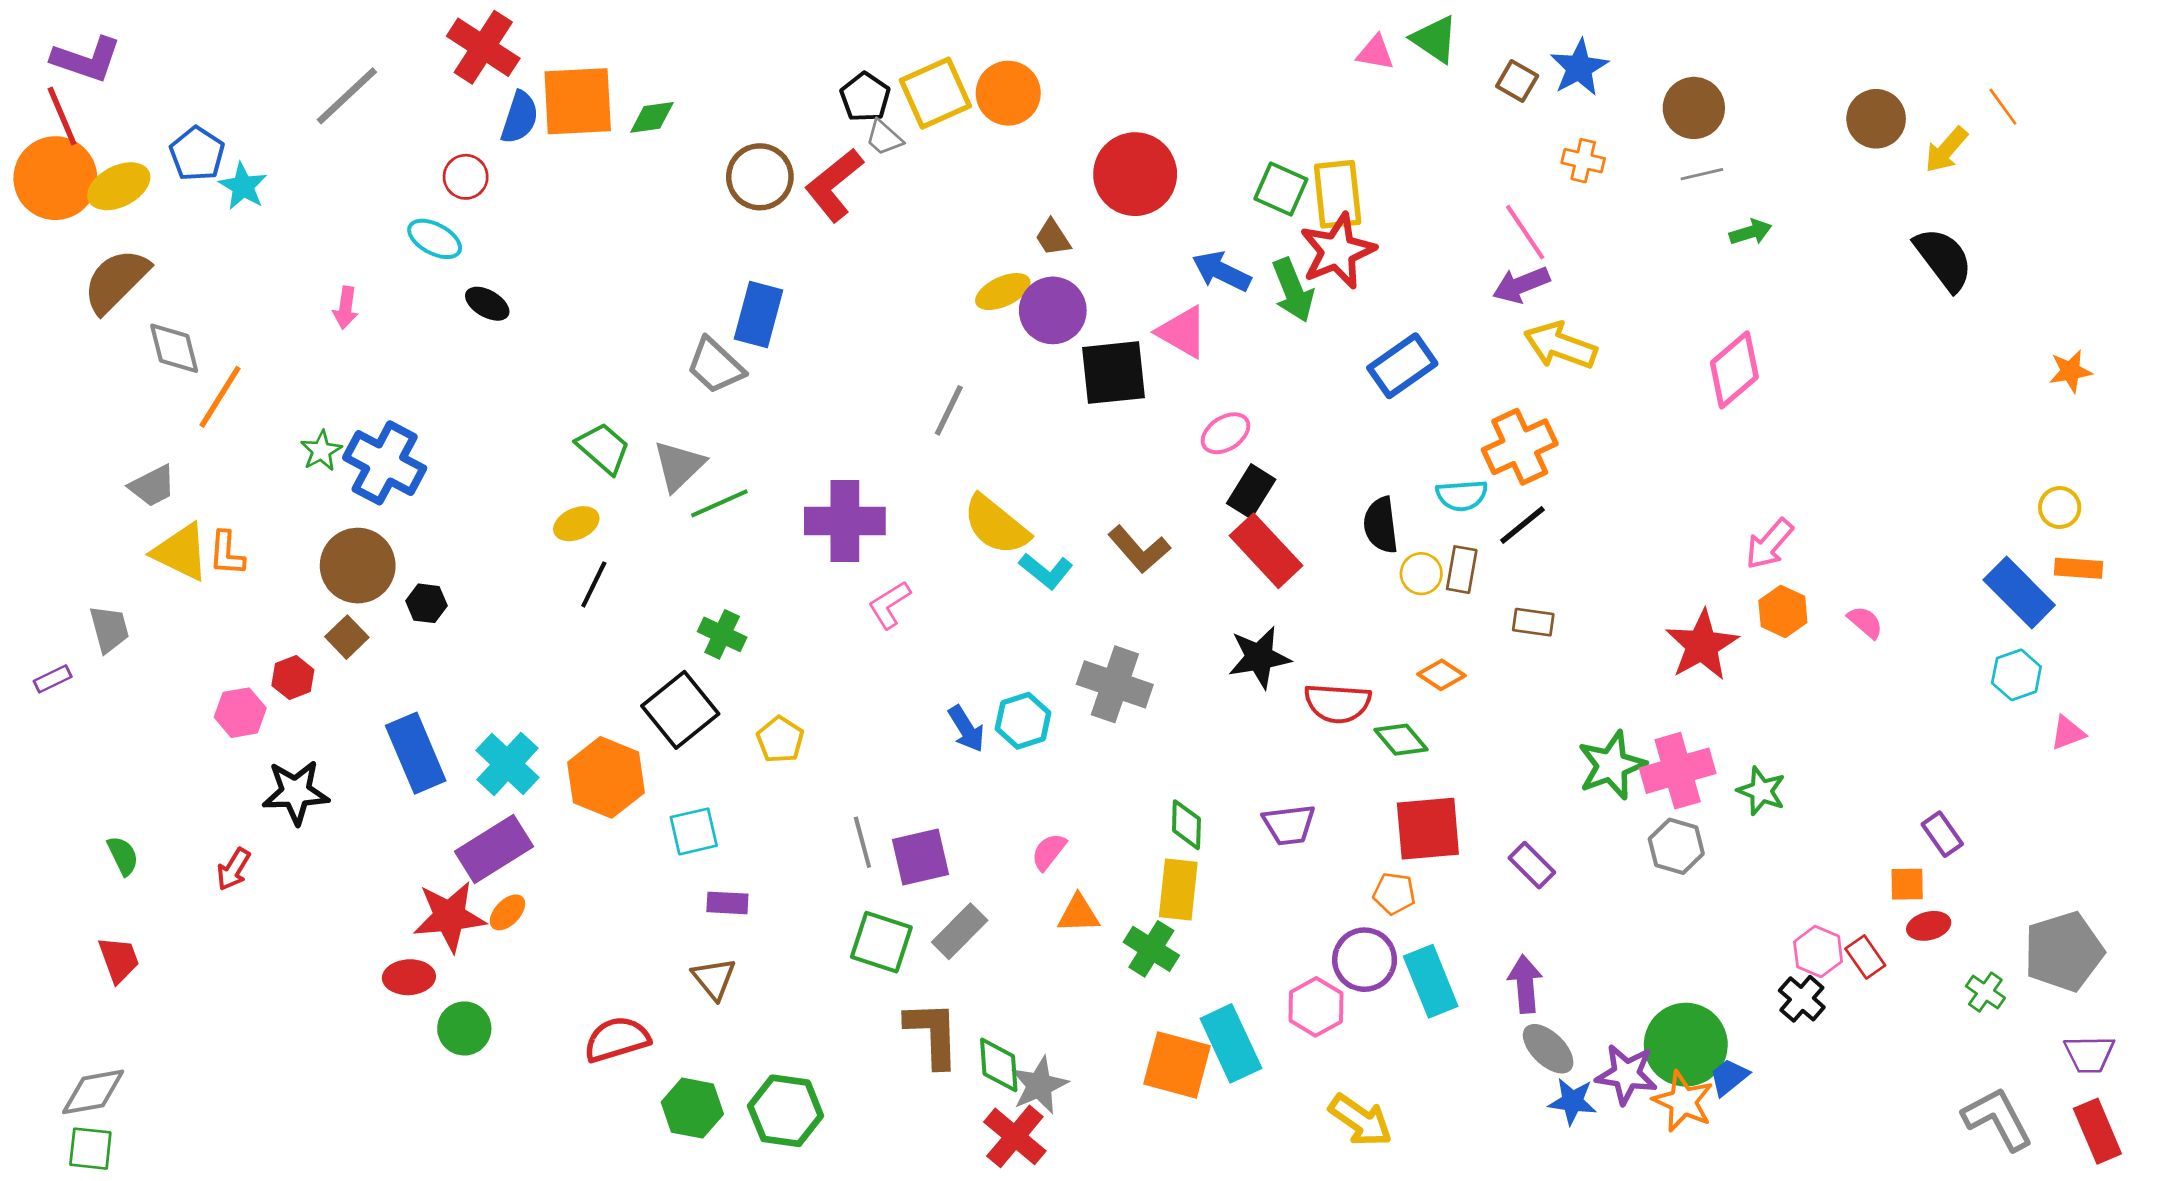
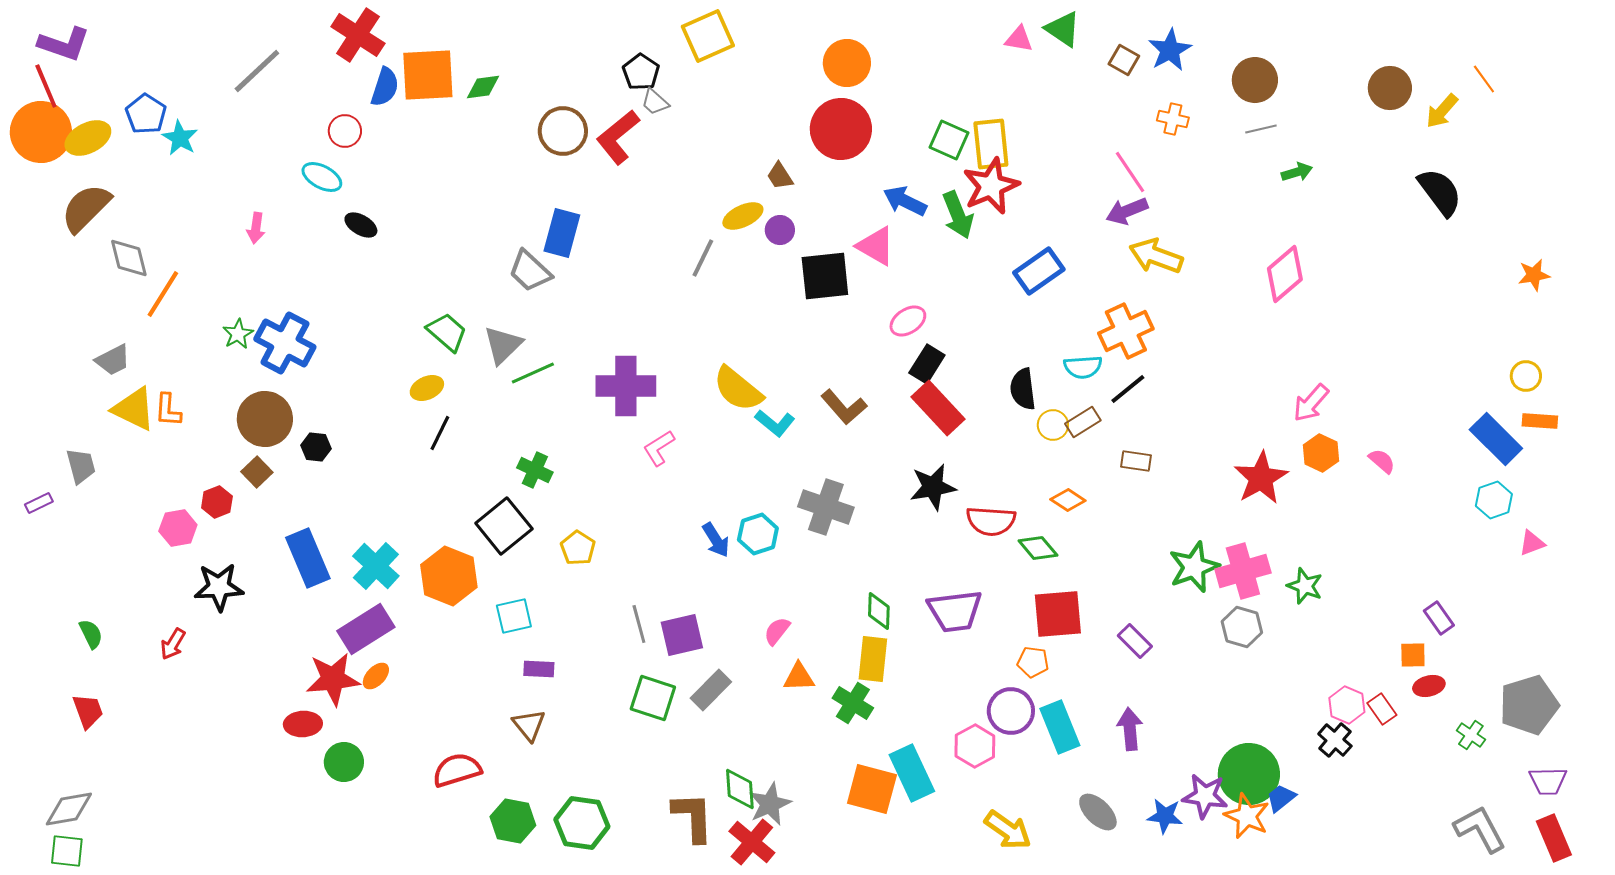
yellow square: (935, 93) -> (708, 36), moved
orange circle: (1008, 93) -> (847, 63), moved
purple circle: (1053, 310) -> (780, 230), size x0.6
gray line: (949, 410) -> (703, 258), moved
brown rectangle: (1462, 570) -> (1083, 422), turned 48
purple trapezoid: (1289, 825) -> (955, 611), size x1.4
brown L-shape: (933, 1034) -> (693, 817), moved
gray ellipse: (1548, 1049) -> (1098, 812), moved

